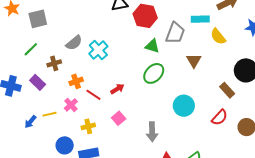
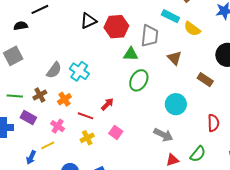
cyan rectangle: (200, 19) -> (171, 16), turned 42
green line: (31, 49) -> (15, 96), moved, turned 63
orange cross: (76, 81) -> (64, 99), moved
brown rectangle: (227, 90) -> (205, 80), moved
pink cross: (71, 105) -> (58, 126), moved
red semicircle: (220, 117) -> (213, 123), moved, turned -30
yellow cross: (88, 126) -> (87, 138), moved
gray arrow: (152, 132) -> (163, 135), moved, turned -48

